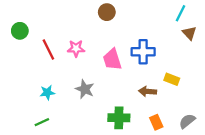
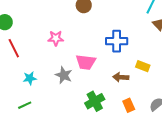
red line: (48, 50) -> (14, 48), moved
pink trapezoid: (112, 59) -> (86, 62), moved, turned -65
green cross: (119, 118) -> (95, 101), turned -30

